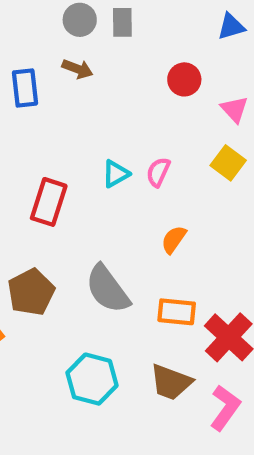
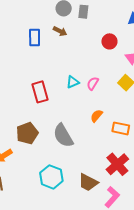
red rectangle: (49, 202) -> (40, 92), turned -40
orange rectangle: (177, 312) -> (121, 128), moved

